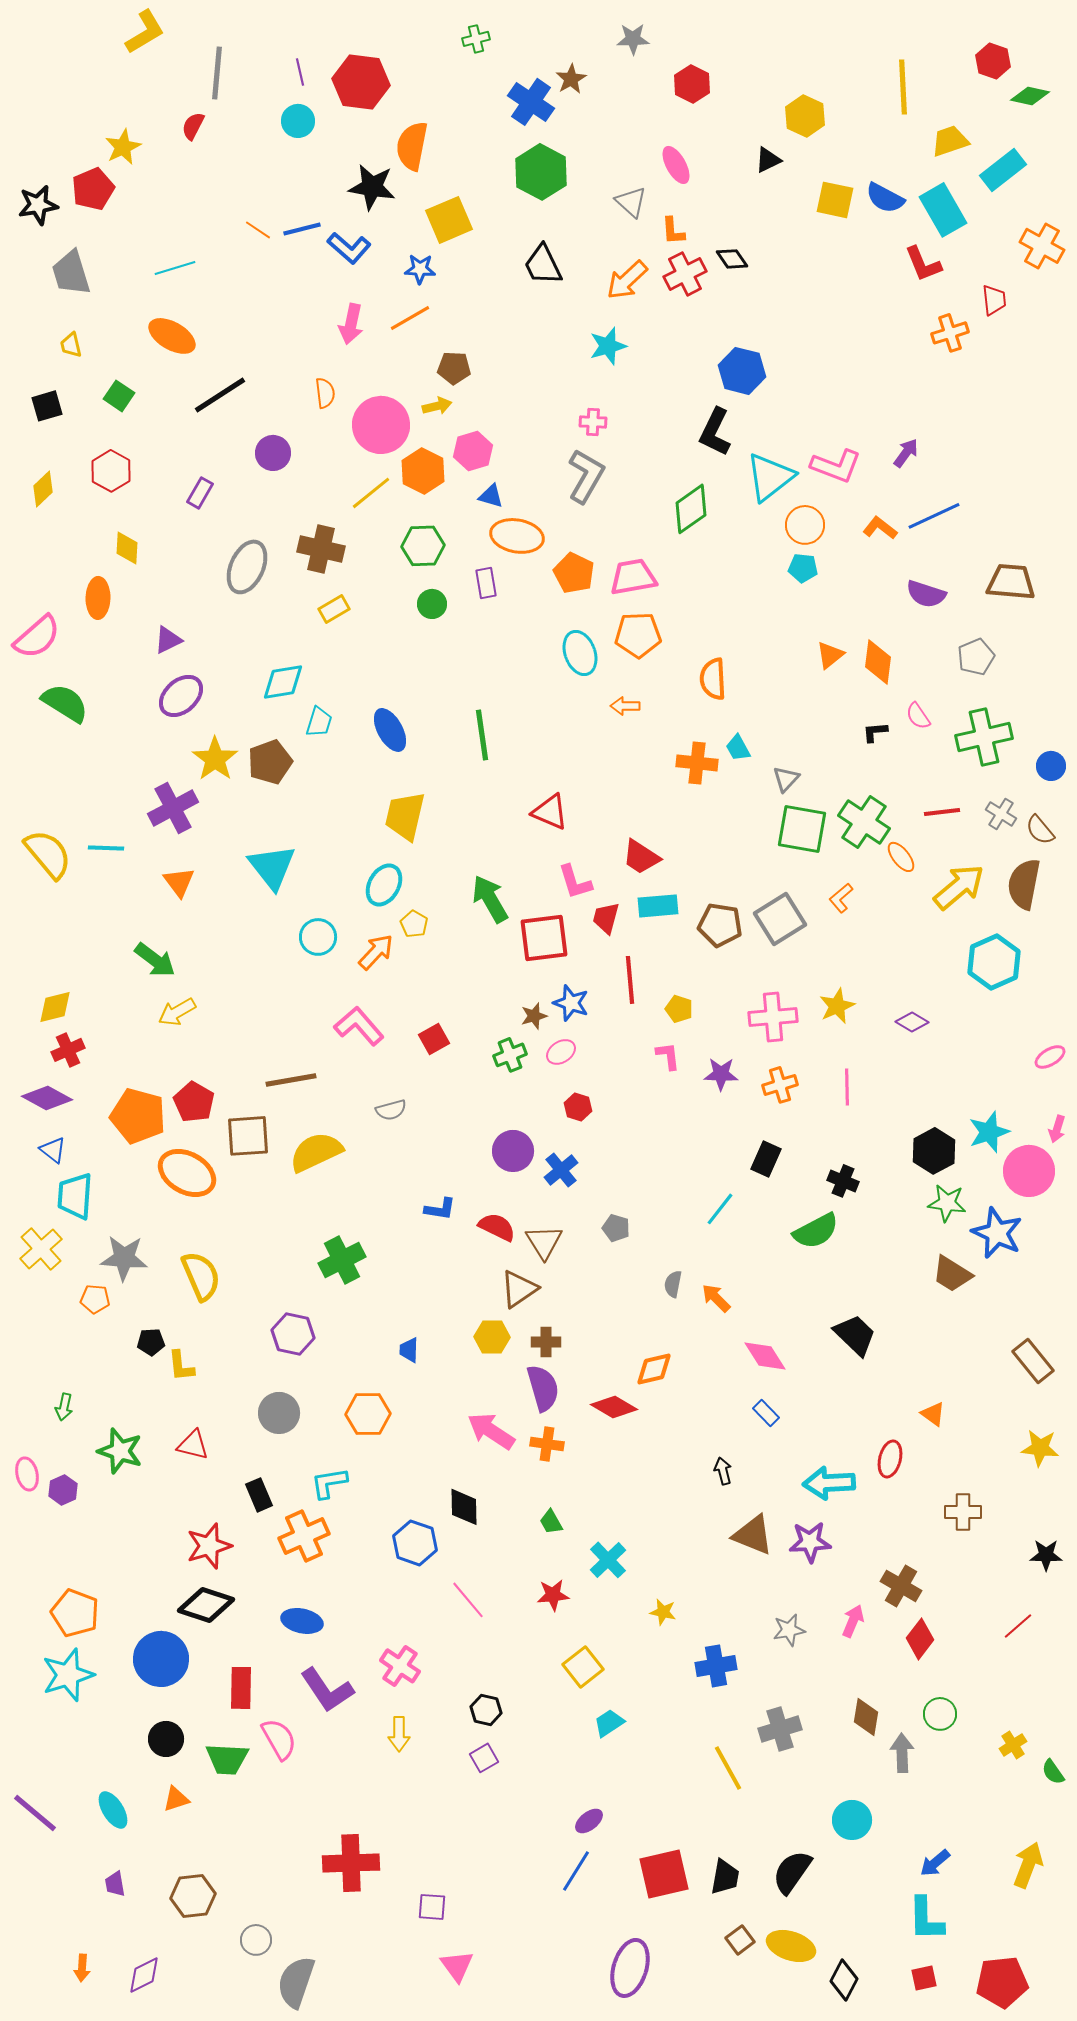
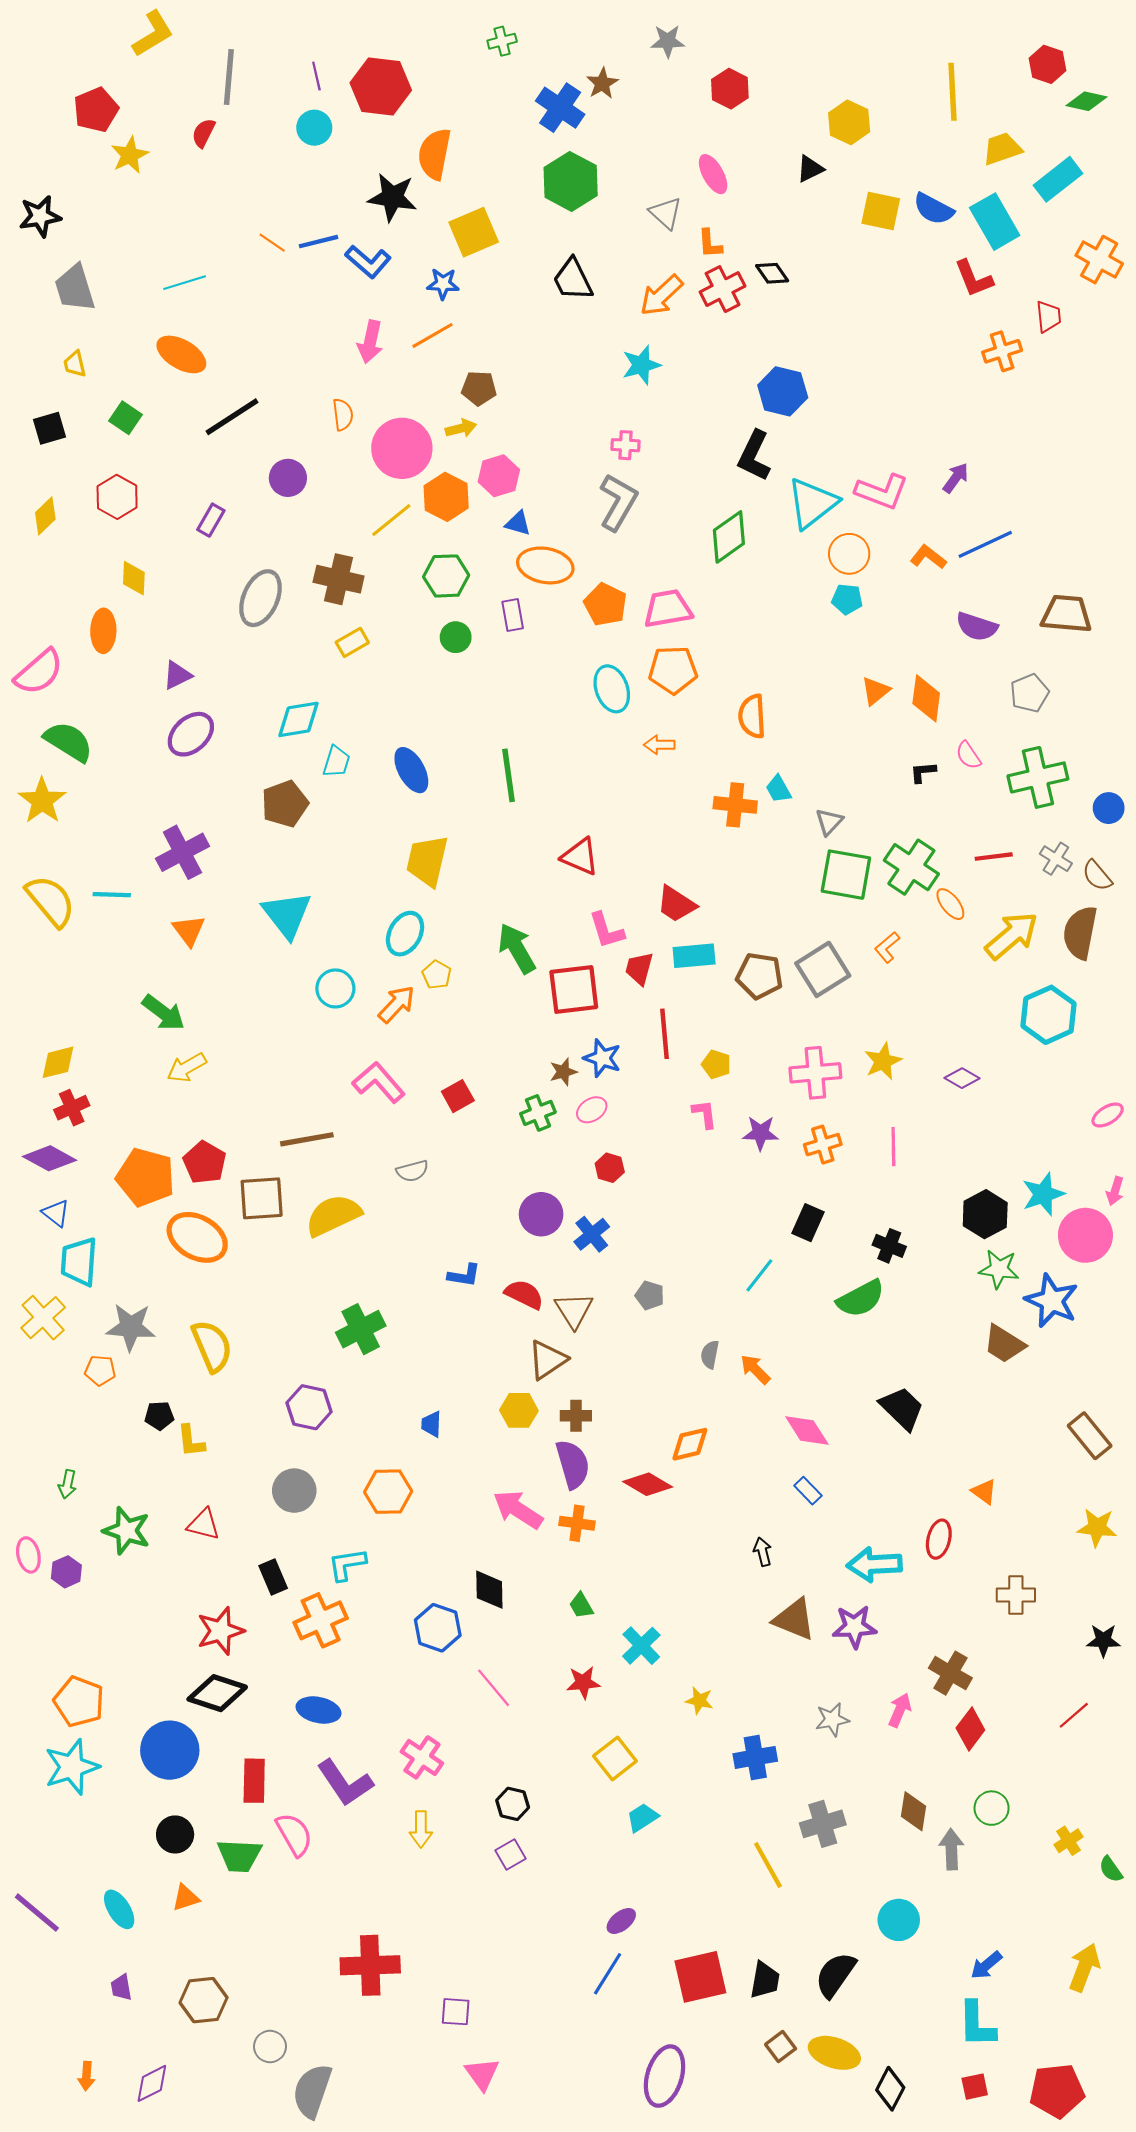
red pentagon: (93, 189) -> (96, 110), moved
yellow star: (215, 759) -> (42, 801), moved

